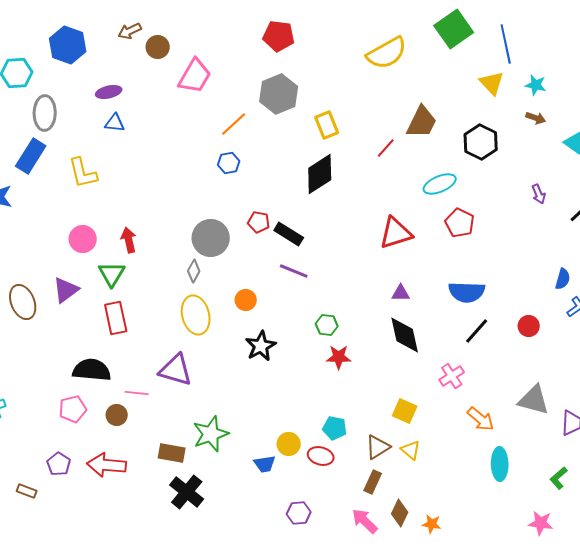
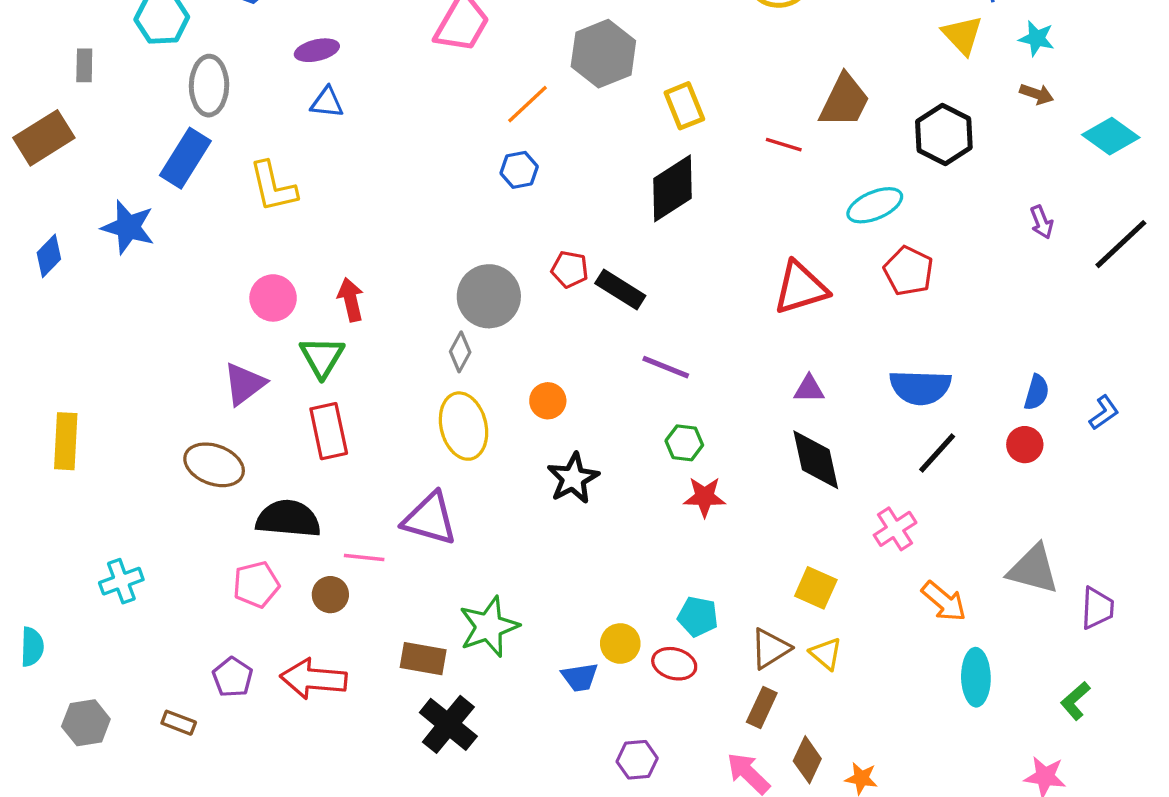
red line: (386, 148) -> (784, 145), turned 65
purple line: (294, 271) -> (666, 367), moved
blue semicircle: (563, 279) -> (1037, 392), moved
brown ellipse: (23, 302) -> (214, 465), moved, turned -48

